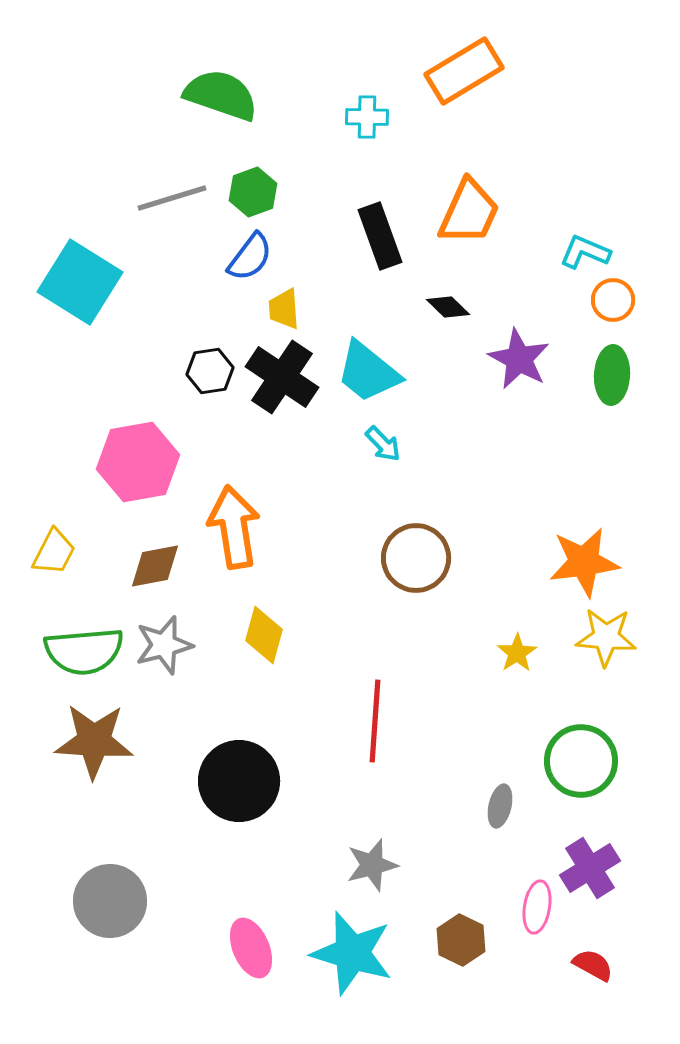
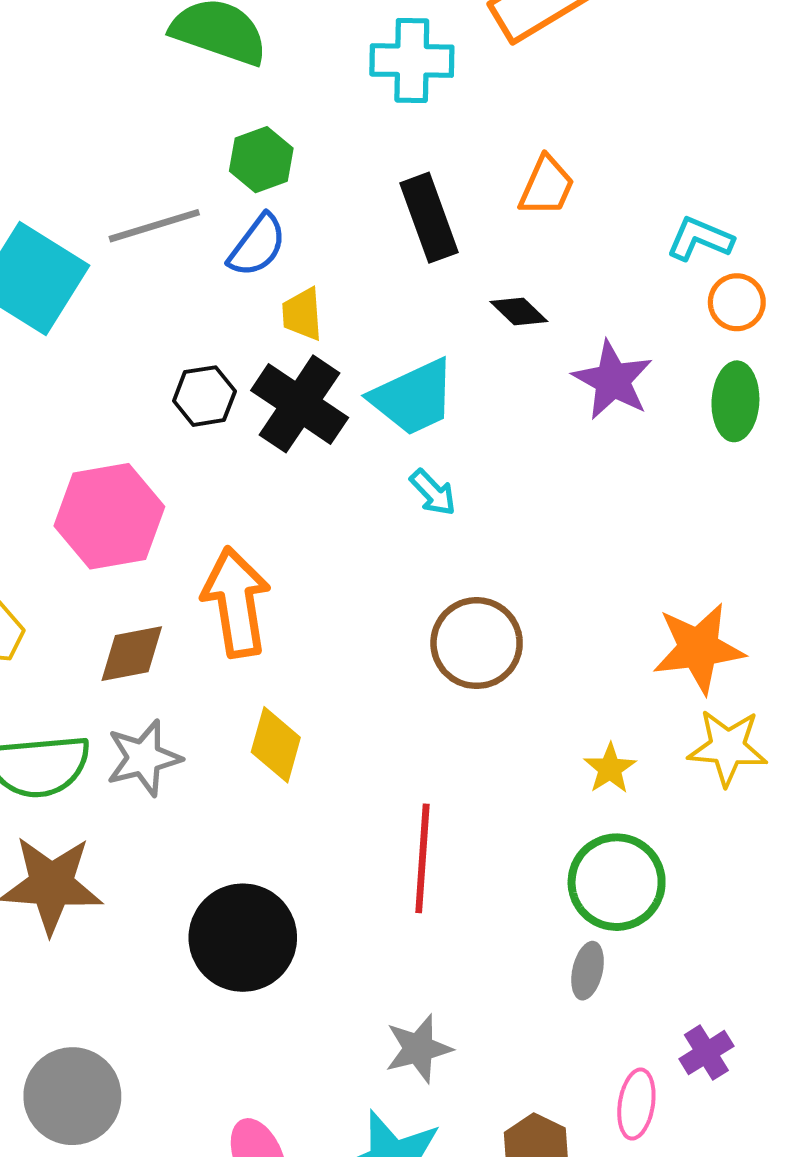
cyan cross: (367, 117) -> (412, 61), size x1.5
gray line: (172, 198) -> (154, 226), moved
orange trapezoid: (469, 212) -> (547, 186), size x0.7
cyan trapezoid: (368, 372) -> (413, 397), turned -64
green circle: (581, 761) -> (617, 882), moved
purple cross: (590, 868) -> (706, 1053), size x0.7

